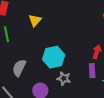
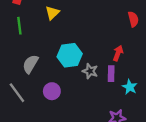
gray star: (64, 79) -> (90, 71), moved

